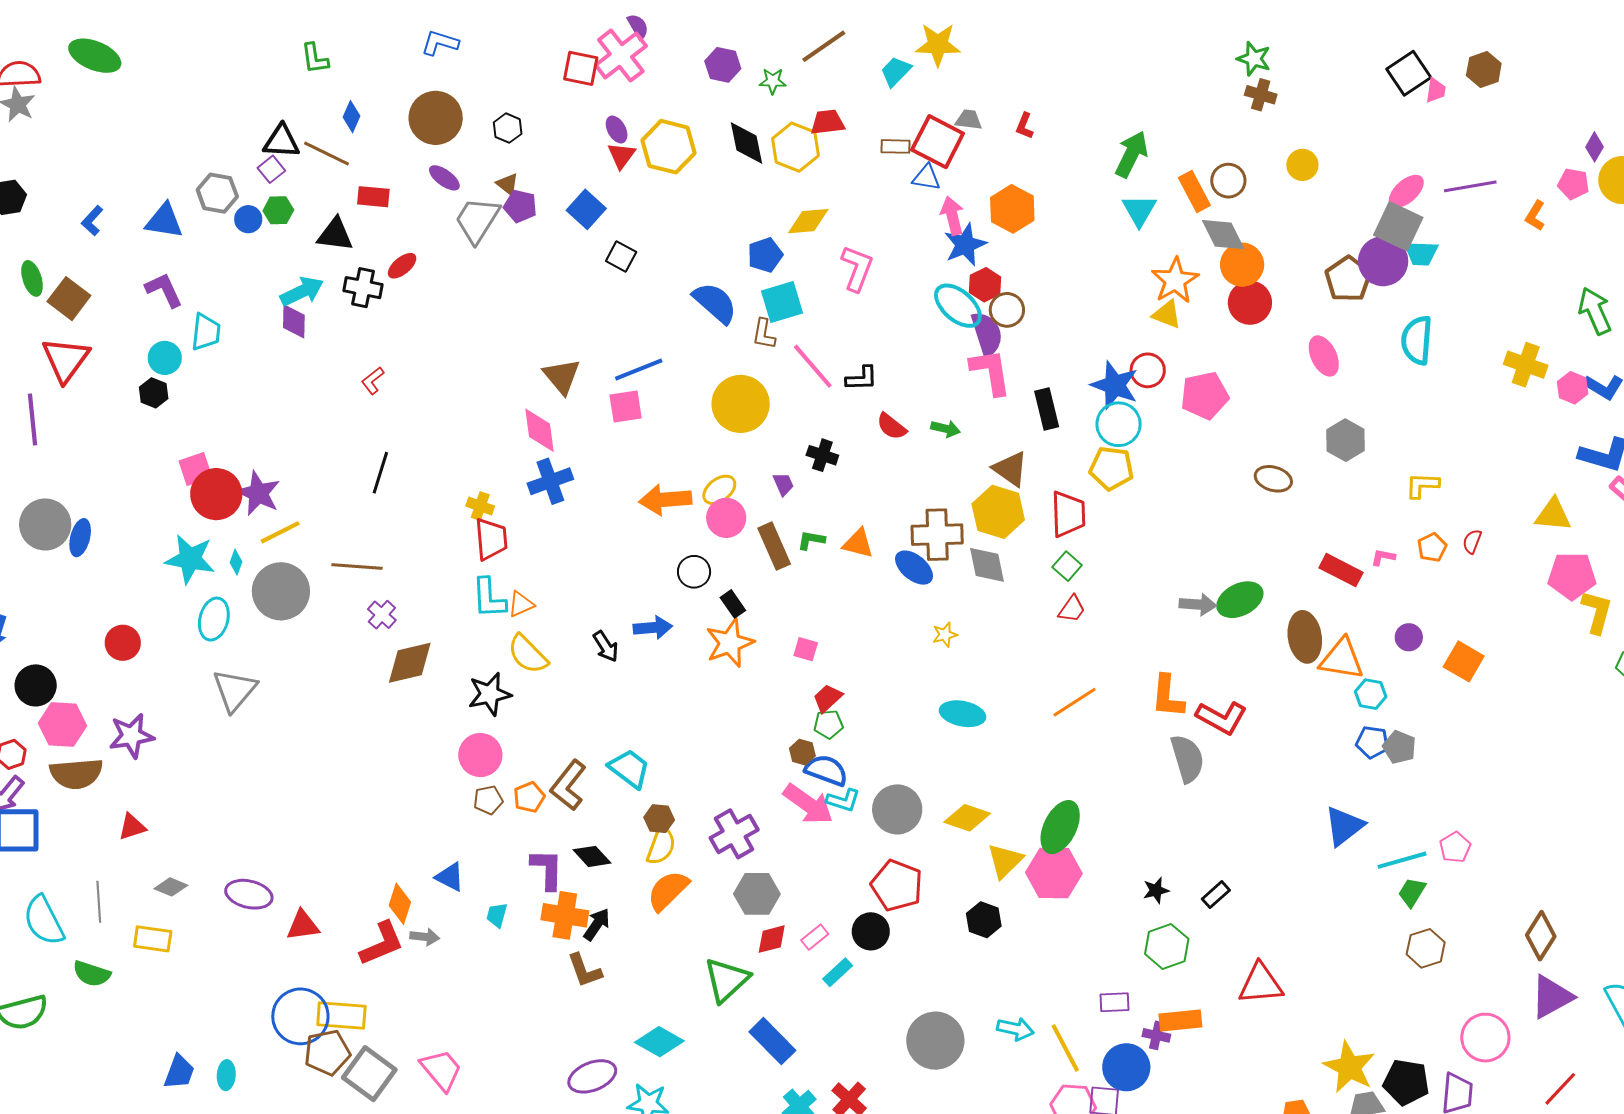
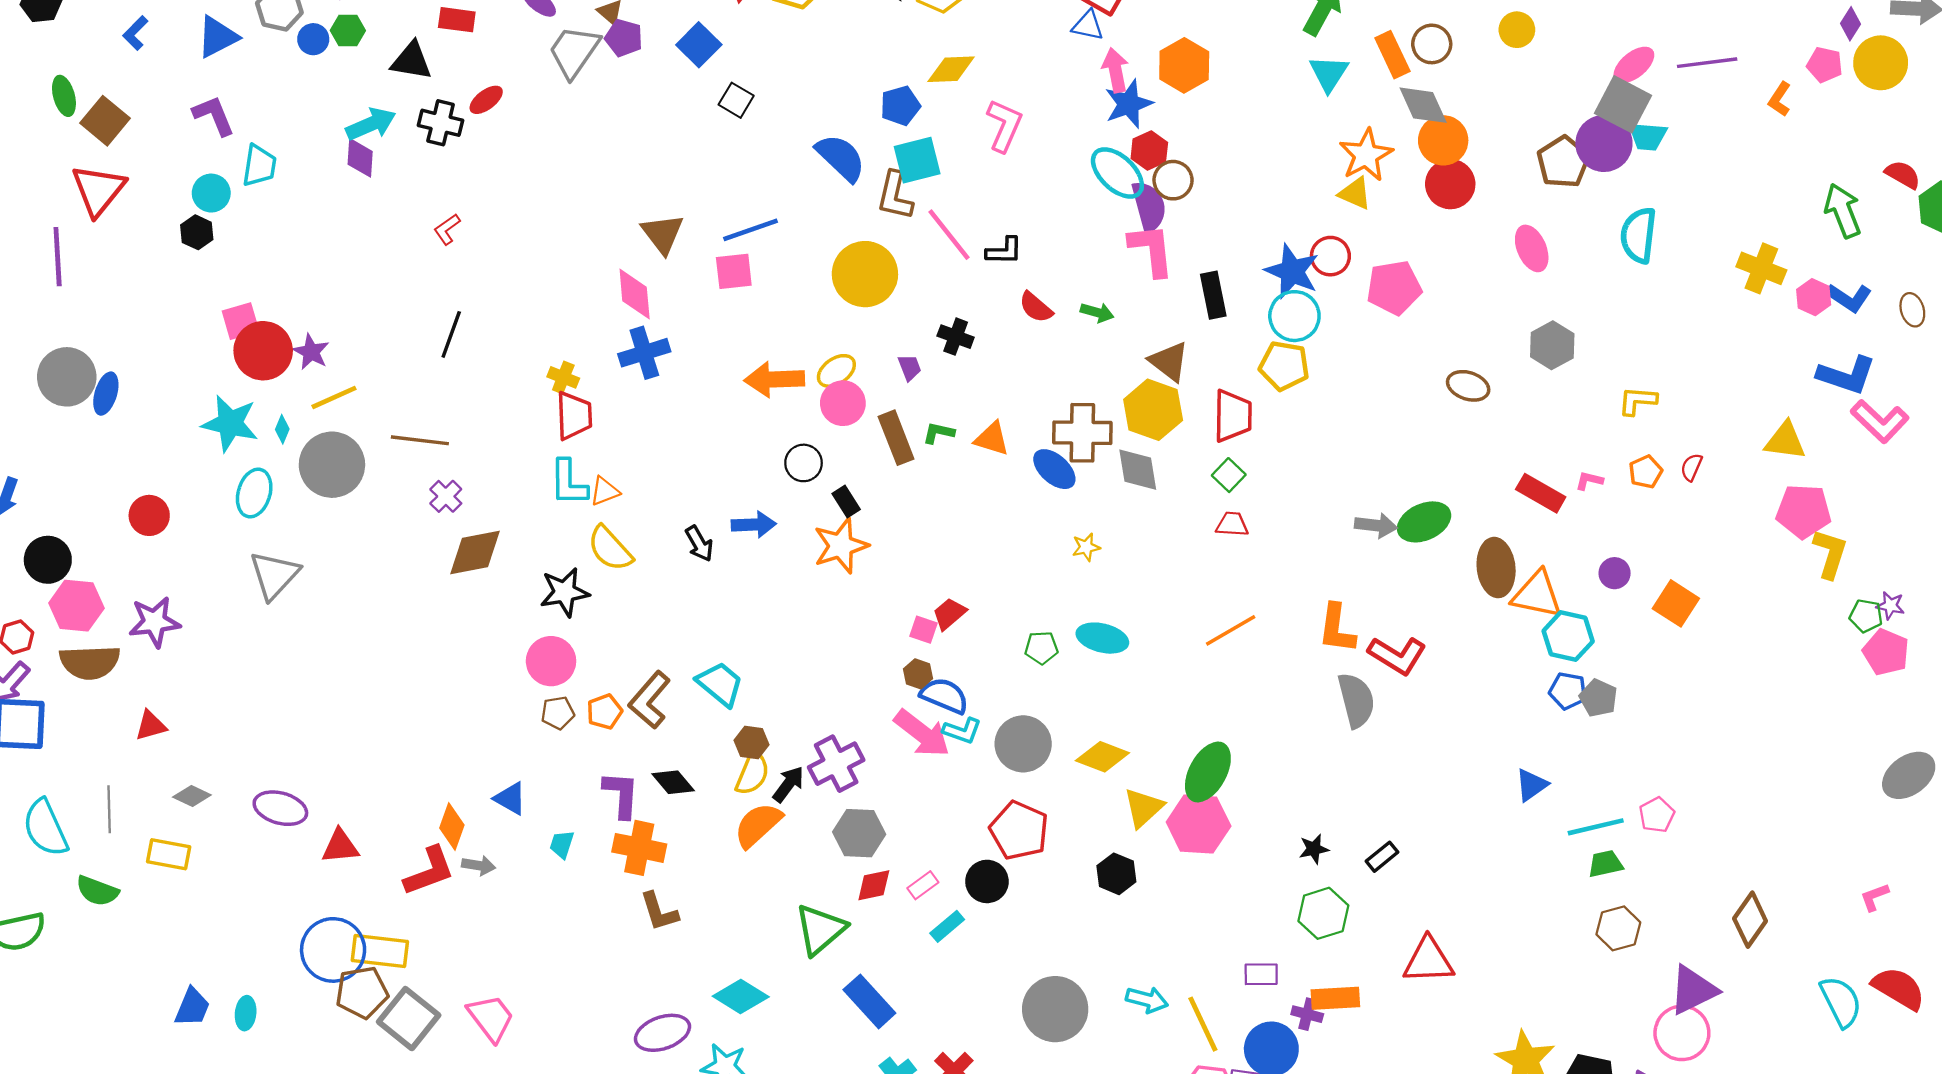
blue triangle: (164, 221) -> (217, 37), turned -39
brown L-shape: (764, 334) -> (895, 196), size x1.4
purple star: (258, 493) -> (311, 352), size x0.7
red trapezoid: (1072, 609) -> (1232, 524), turned -124
pink square: (806, 649) -> (924, 630), moved
cyan hexagon: (1371, 694) -> (1568, 636), size x1.4
green pentagon: (828, 724) -> (1041, 648), moved
blue triangle: (1344, 826) -> (1531, 785), size x0.7
green trapezoid: (1412, 892) -> (1605, 864), turned 44
black arrow: (597, 924) -> (788, 784), moved
purple triangle: (1552, 997) -> (1693, 990), moved

